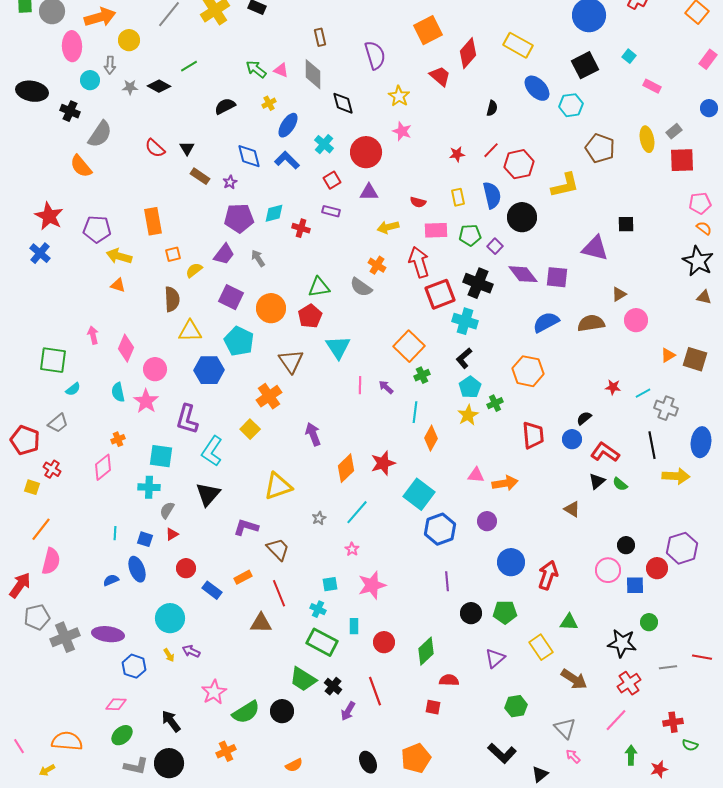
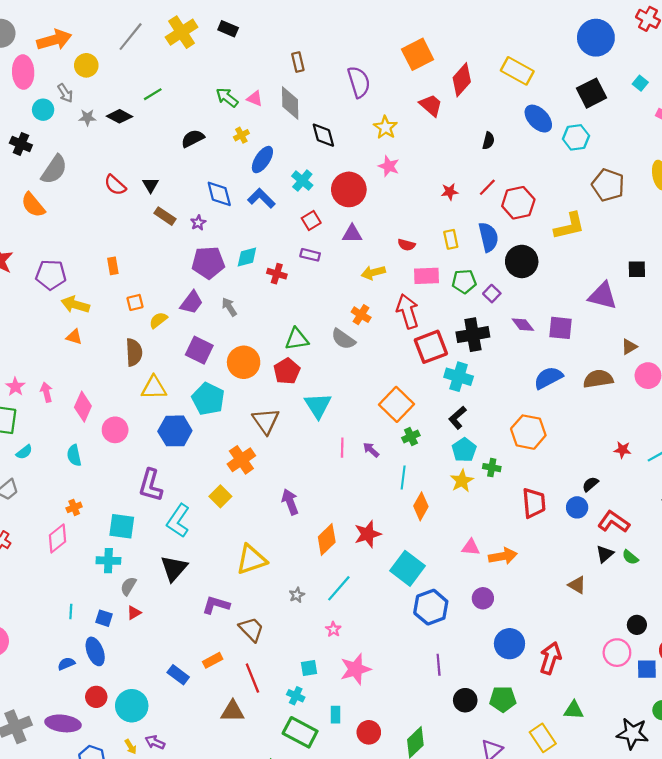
gray arrow: (110, 65) -> (65, 93), turned -36
orange rectangle: (153, 221) -> (113, 266), size x0.6
purple diamond: (523, 274) -> (523, 325), size x0.7
black cross: (478, 283) -> (473, 335), turned -32
pink star: (146, 401) -> (15, 387), moved, size x0.7
green cross: (495, 403) -> (492, 468), turned 35
red circle: (186, 568) -> (96, 697), moved

